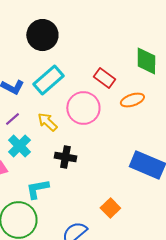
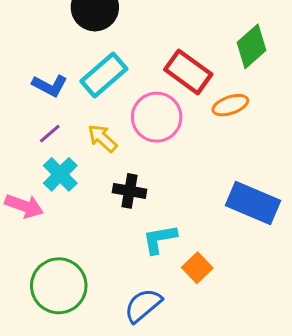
green diamond: (146, 61) -> (251, 46), turned 48
red rectangle: (104, 78) -> (188, 72), size x1.4
cyan L-shape: (37, 189) -> (160, 239), moved

